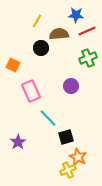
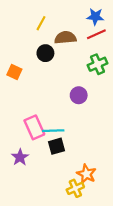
blue star: (76, 15) -> (95, 17), moved
pink rectangle: (31, 91) -> (34, 127), moved
cyan line: (48, 118) -> (53, 131), turned -48
black square: (66, 137) -> (56, 146), moved

